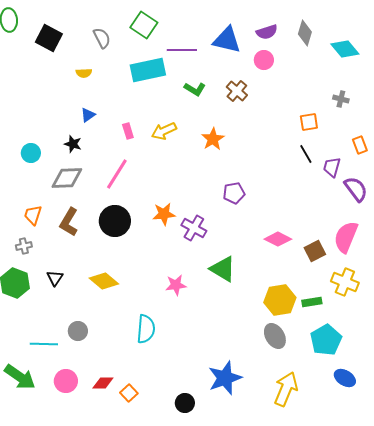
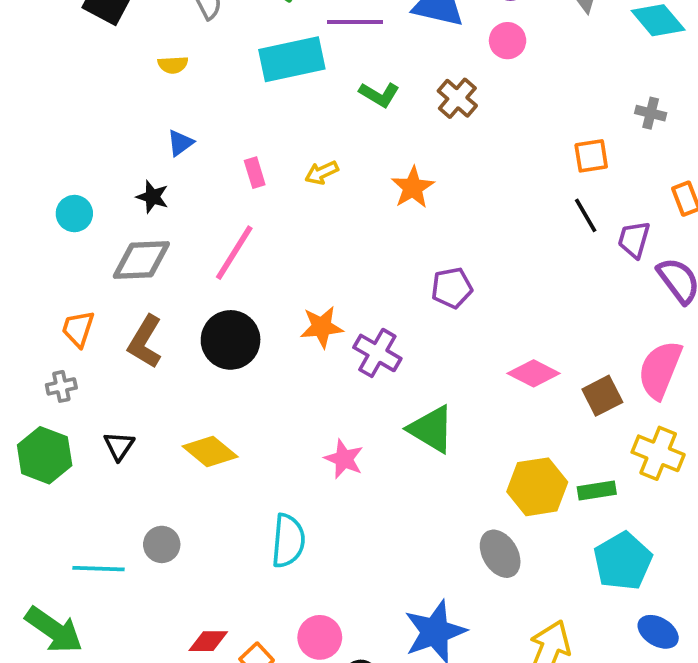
yellow arrow: (164, 131) -> (322, 173), size x0.7
pink star: (176, 285) -> (344, 459), turned 30
gray ellipse: (275, 336) -> (500, 554), moved
pink circle: (66, 381) -> (320, 637), moved

